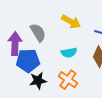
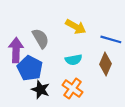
blue pentagon: (28, 61) -> (30, 68), turned 30
black star: (38, 81) -> (41, 90), turned 30

